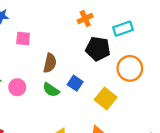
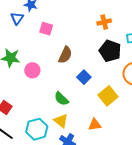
green semicircle: (51, 90) -> (61, 99), moved

